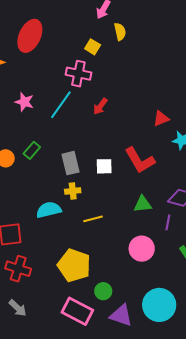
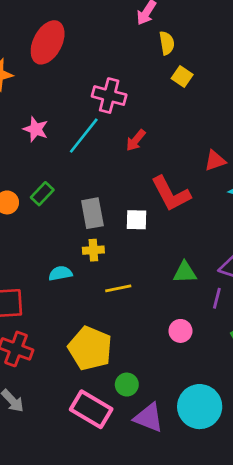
yellow square: (93, 47) -> (182, 77), moved
red L-shape: (140, 160) -> (171, 194), moved
cyan semicircle: (49, 210) -> (60, 273), size x0.7
pink circle: (142, 249) -> (180, 331), size x0.7

